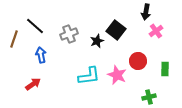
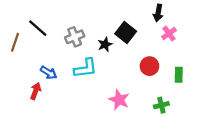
blue arrow: (41, 55) -> (49, 73), moved, turned 133
pink star: (117, 75) -> (119, 100), moved
cyan L-shape: (89, 76) -> (85, 68), moved
red arrow: (33, 84) -> (36, 91), turned -35

